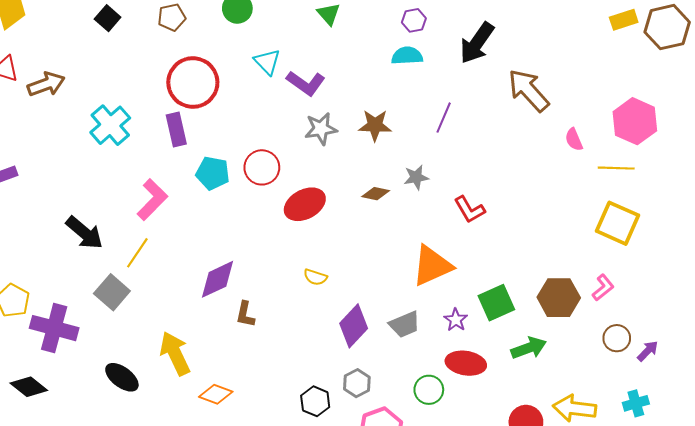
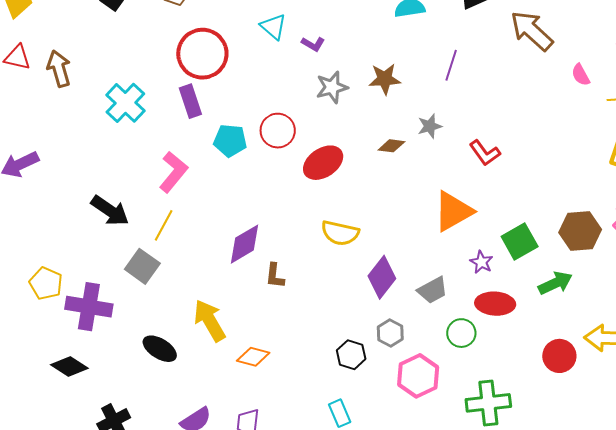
purple L-shape: (306, 83) -> (313, 44), size x0.6
brown arrow: (46, 84) -> (59, 69), turned -81
yellow semicircle: (315, 277) -> (340, 233), size x1.6
gray trapezoid: (405, 324) -> (433, 290), moved

